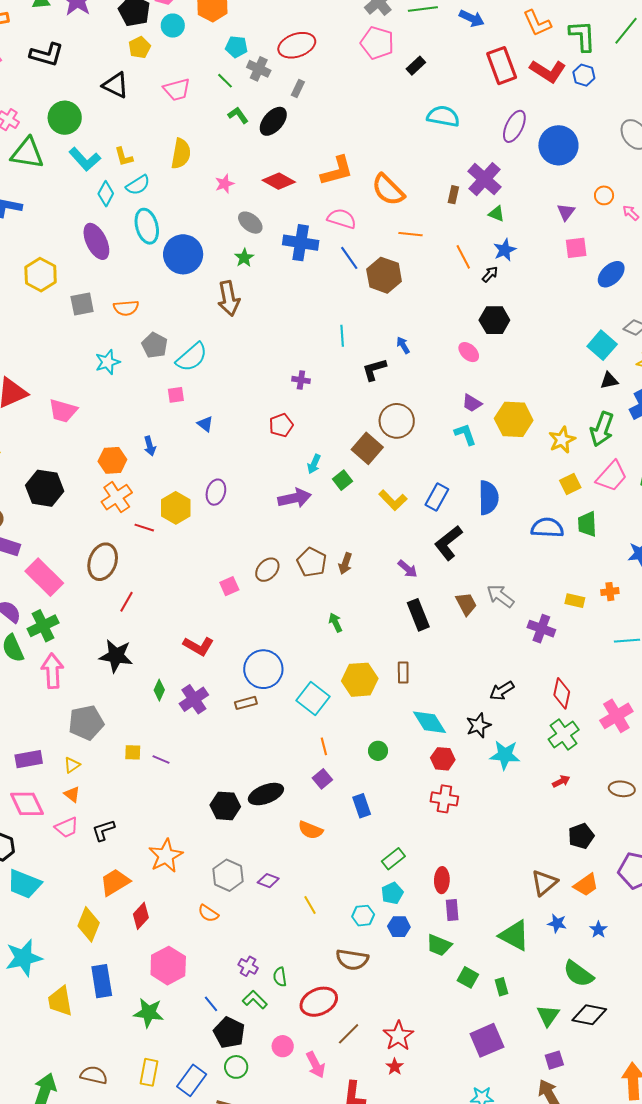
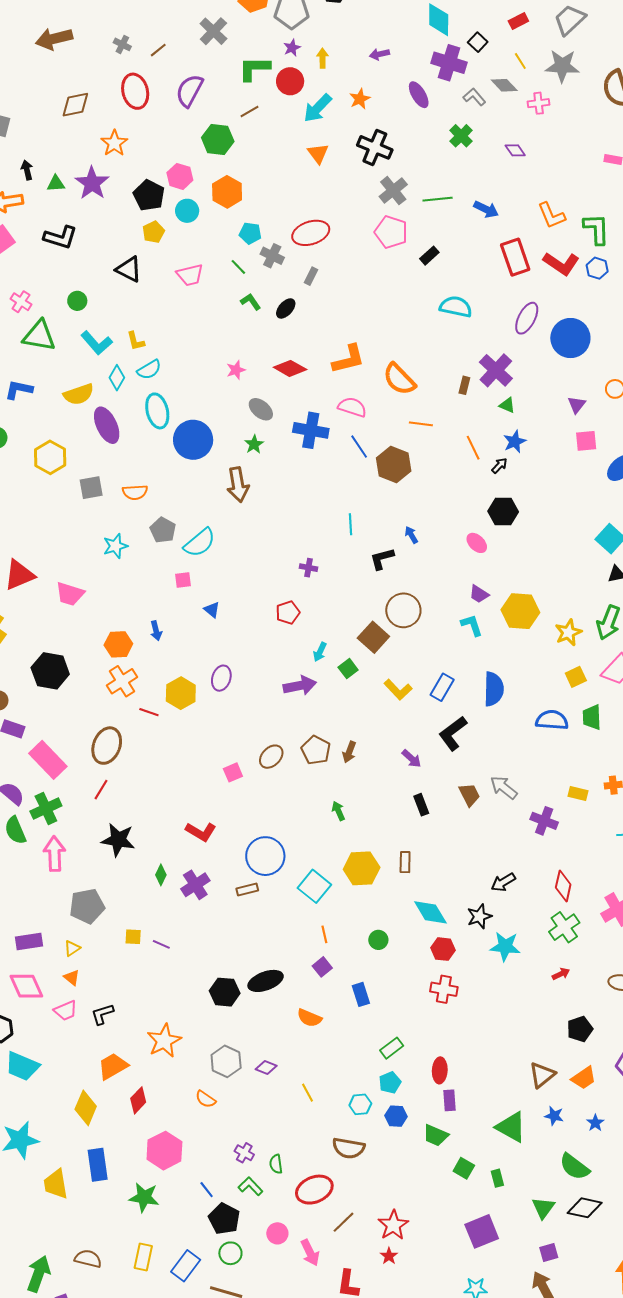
green circle: (65, 118) -> (77, 301), size x0.6
black ellipse: (273, 121) -> (286, 308), size x0.7
yellow semicircle: (181, 154) -> (79, 394), moved, turned 60
red line: (126, 602) -> (101, 790), moved
black rectangle: (418, 615) -> (421, 805), size x0.7

